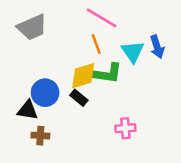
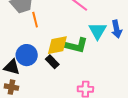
orange line: (96, 44) -> (35, 20), moved
brown cross: (40, 136) -> (11, 87), moved

